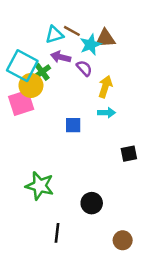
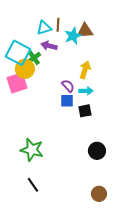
brown line: (72, 31) -> (58, 25), turned 64
purple semicircle: (84, 68) -> (68, 86), moved
blue square: (73, 125) -> (67, 101), moved
black square: (129, 154) -> (85, 111), moved
black circle: (92, 203) -> (97, 151), moved
black line: (57, 233) -> (33, 185), moved, turned -42

